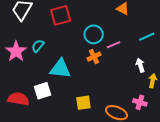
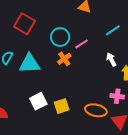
red square: (61, 15) -> (24, 24), turned -35
cyan triangle: (60, 69) -> (29, 64), moved
white square: (43, 91) -> (38, 101), moved

